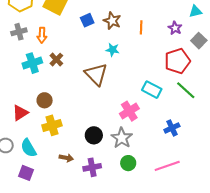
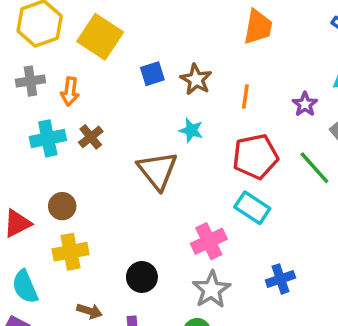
red pentagon: (177, 61) -> (255, 157), moved
green line: (186, 90) -> (314, 168), moved
gray star: (122, 138) -> (211, 290), moved

